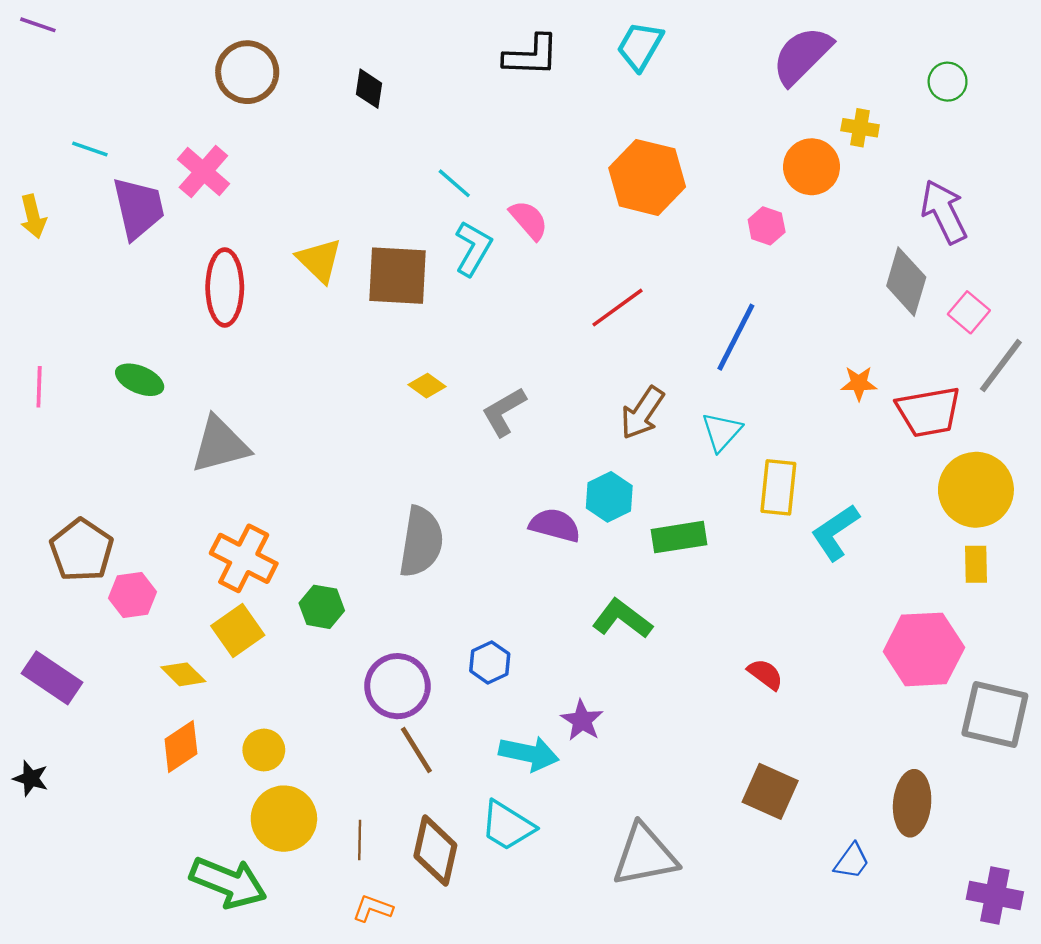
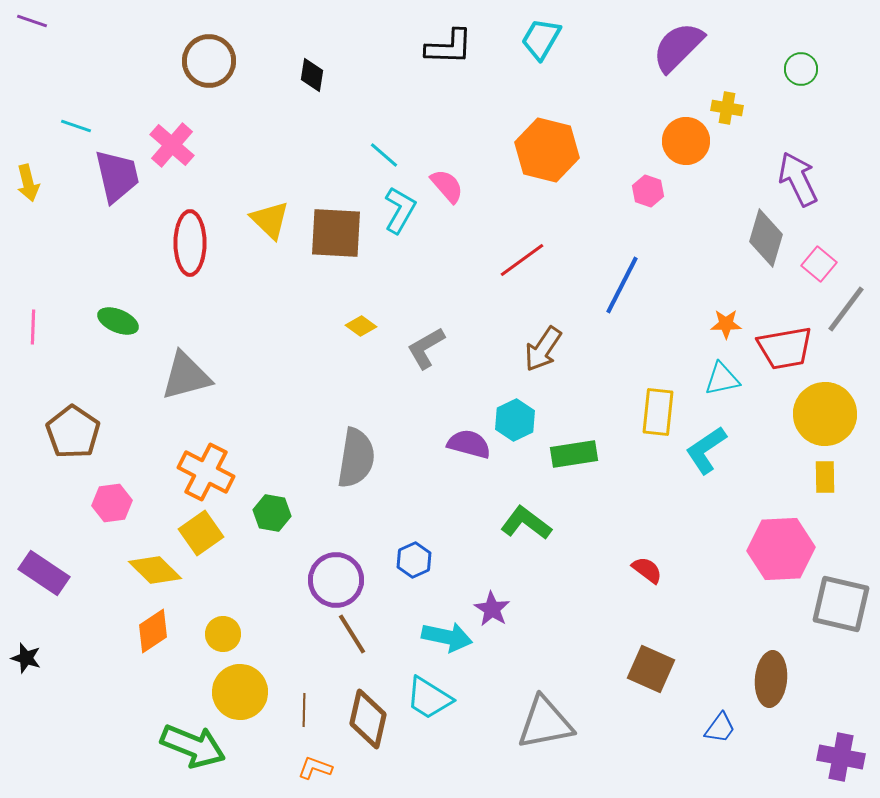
cyan triangle: (722, 432) -> (722, 379), moved, turned 36
brown pentagon: (82, 550) -> (73, 432), moved
yellow diamond: (183, 674) -> (155, 570), size x1.4

